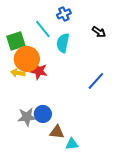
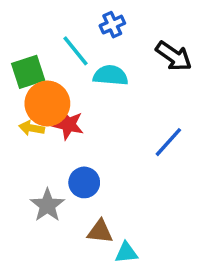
black arrow: (99, 32) -> (174, 56), size x1.5
cyan semicircle: (63, 43) -> (111, 75), turned 84
blue circle: (43, 114) -> (84, 182), moved
gray star: (27, 117) -> (47, 205), turned -30

